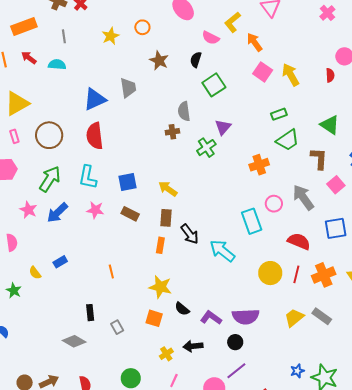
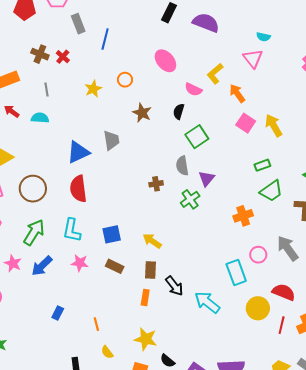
gray semicircle: (184, 111) -> (182, 166), moved
blue rectangle: (60, 262) -> (58, 313), moved, turned -32
yellow semicircle: (35, 273) -> (107, 352), moved
yellow circle: (270, 273) -> (258, 308), moved

